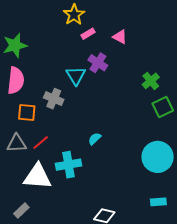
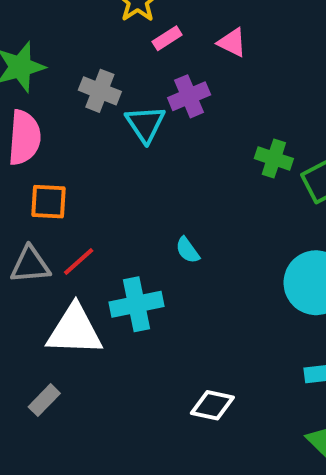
purple cross: (98, 63) -> (189, 96), turned 36
green cross: (151, 81) -> (274, 159), moved, turned -30
gray cross: (54, 99) -> (100, 91), moved
cyan semicircle: (95, 139) -> (188, 250), turned -80

